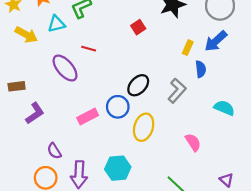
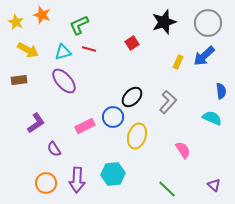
cyan triangle: (56, 24) -> (63, 52), moved
red line: (89, 49) -> (89, 49), moved
blue semicircle: (201, 69) -> (221, 91), moved
brown rectangle: (17, 86) -> (19, 80), moved
purple semicircle: (54, 151) -> (54, 149), moved

